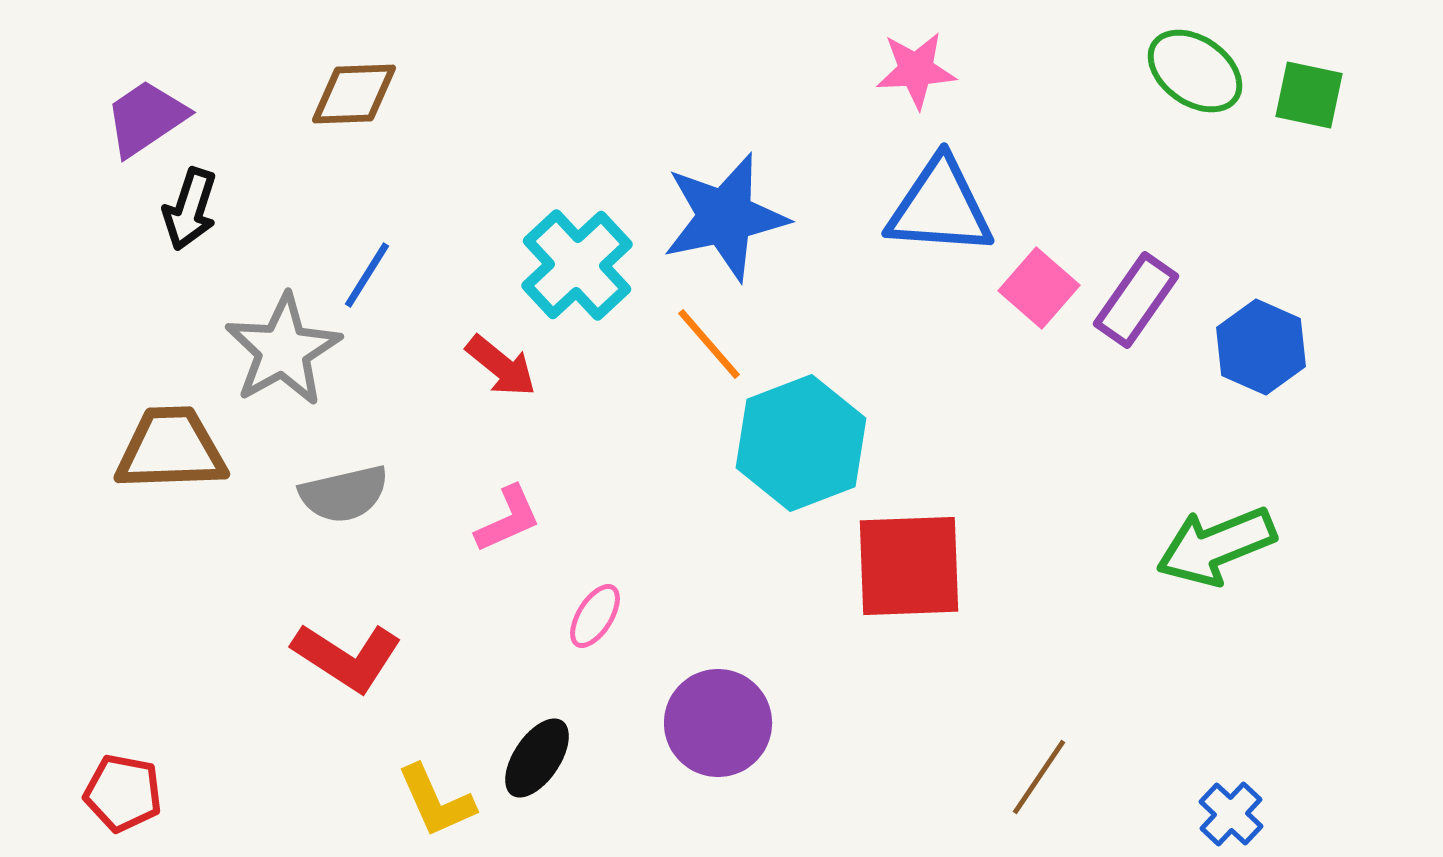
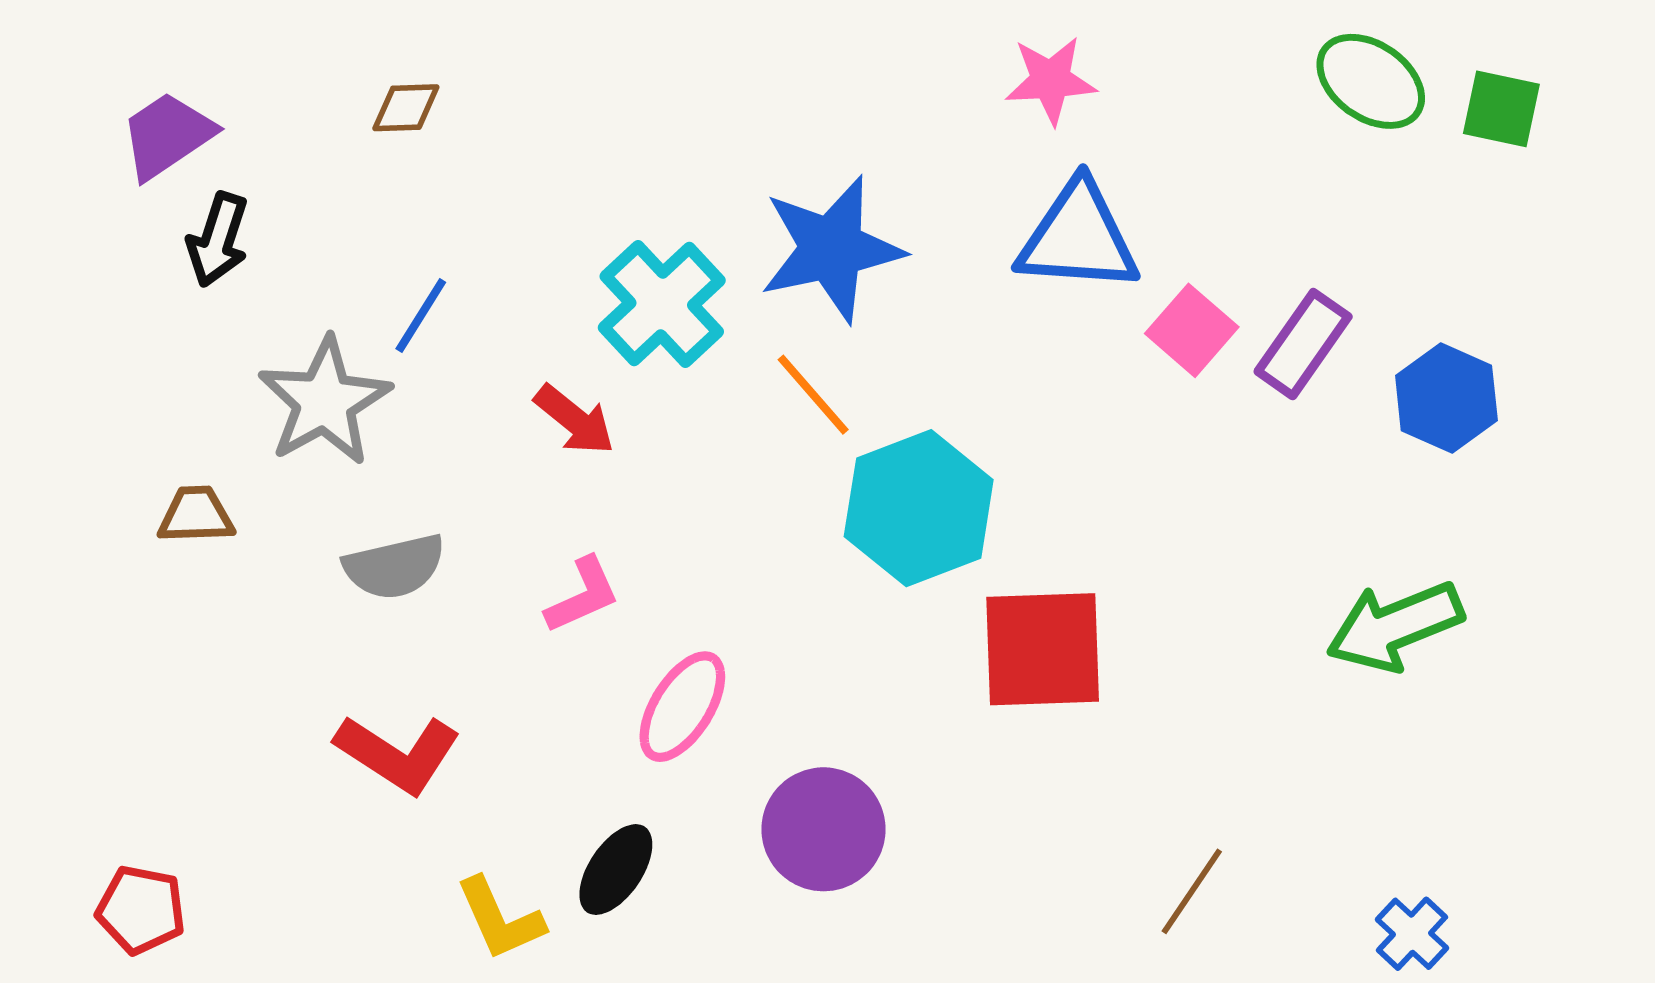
brown diamond: (354, 94) -> (406, 108), size x0.7
brown trapezoid: (171, 449) -> (196, 515), size x0.6
pink ellipse: (595, 616) -> (682, 707), size x1.5

